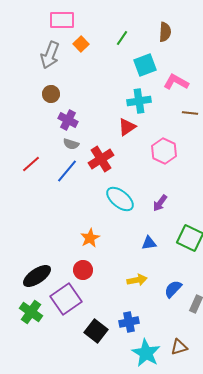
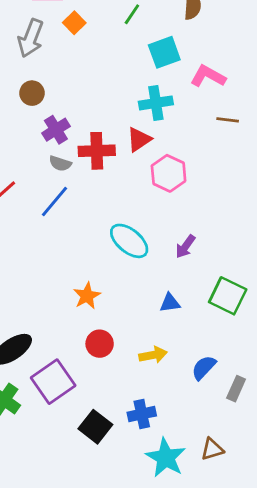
purple cross: (68, 120) -> (56, 130), turned 30
pink hexagon: (164, 151) -> (169, 173), moved
red cross: (101, 159) -> (97, 151), moved, turned 30
red circle: (83, 270) -> (100, 344), moved

